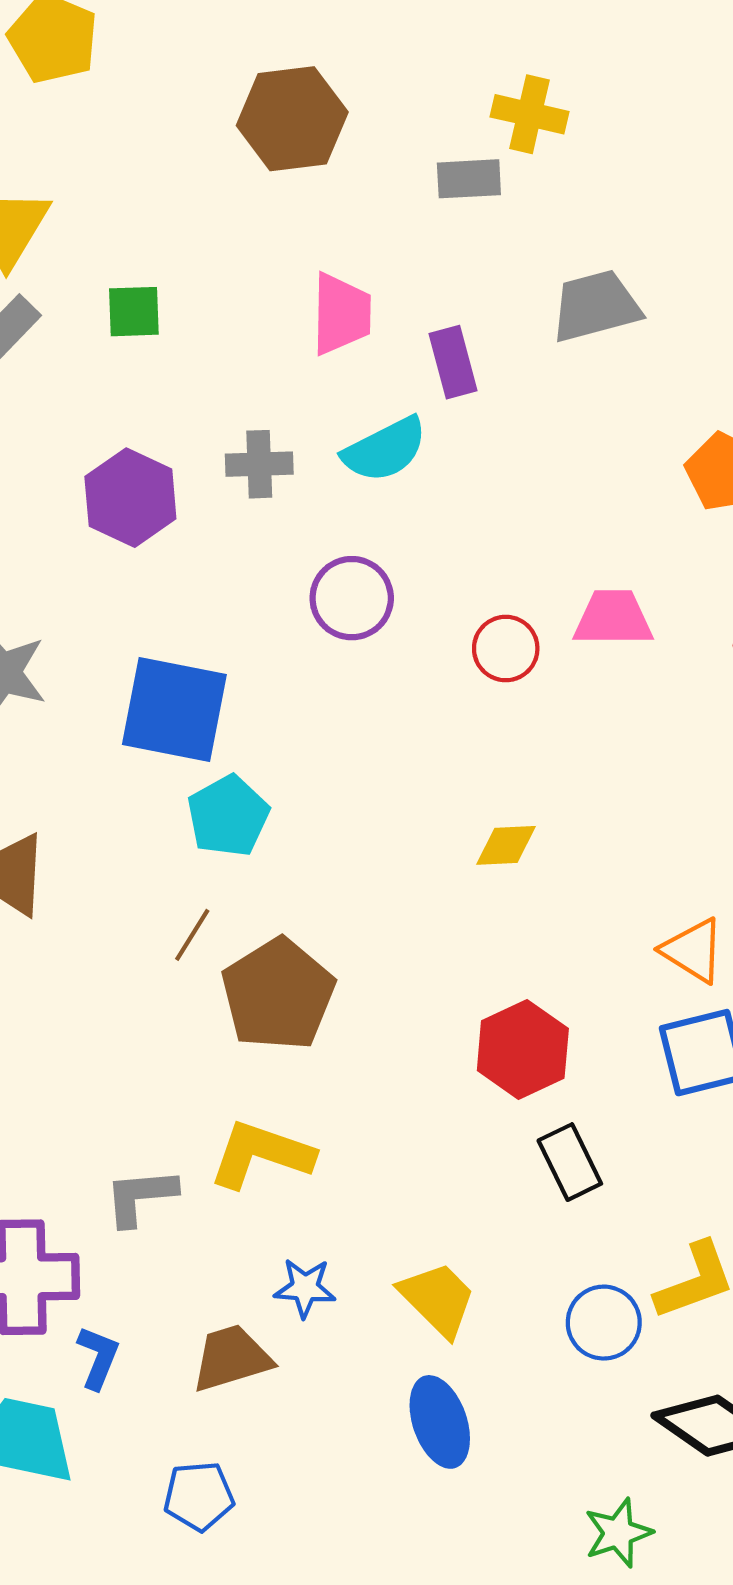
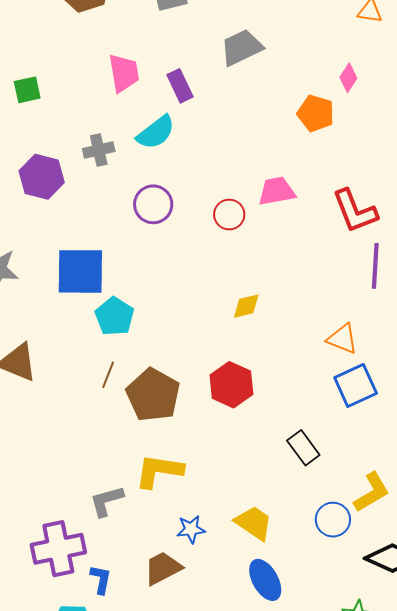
red hexagon: (523, 1050) -> (231, 385), moved

